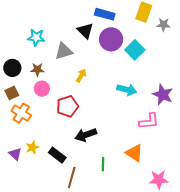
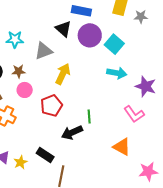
yellow arrow: (81, 76) -> (63, 74), size x1.5
cyan arrow: (127, 90) -> (117, 73), moved
pink L-shape: (149, 121) -> (134, 114), turned 65
yellow star: (32, 147) -> (20, 162), moved
green line: (103, 164) -> (89, 117), moved

